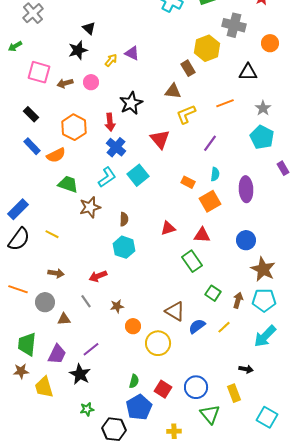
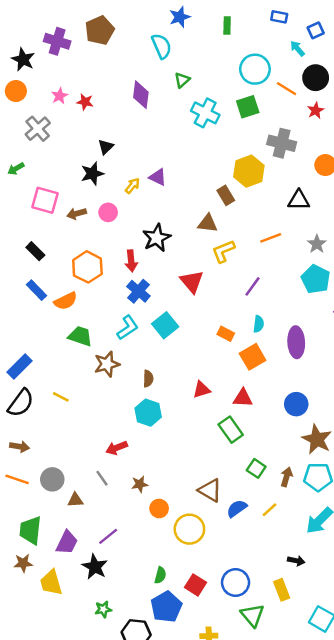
black triangle: (89, 28) -> (106, 147), turned 32
brown arrow: (56, 273) -> (20, 447), moved
orange line: (18, 289) -> (17, 479), moved

